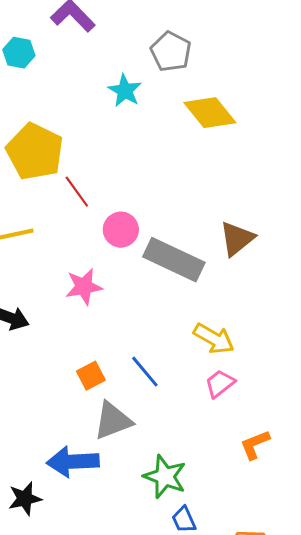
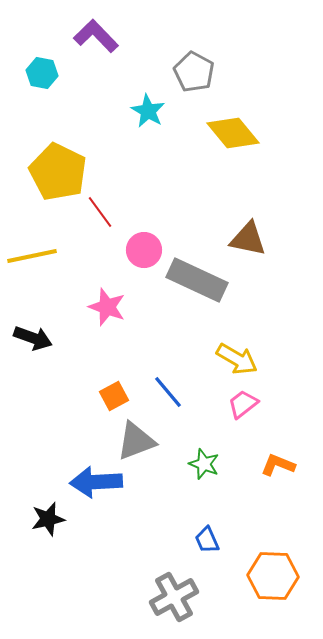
brown triangle: (237, 239) -> (248, 239), moved, turned 51
pink star: (84, 287) -> (107, 307), turned 30
orange L-shape: (255, 445) -> (278, 465), turned 44
green star: (165, 477) -> (204, 464), moved, size x0.7

